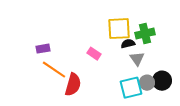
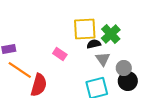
green cross: (145, 34) -> (111, 34), turned -30
gray circle: (147, 83) -> (124, 68), moved

